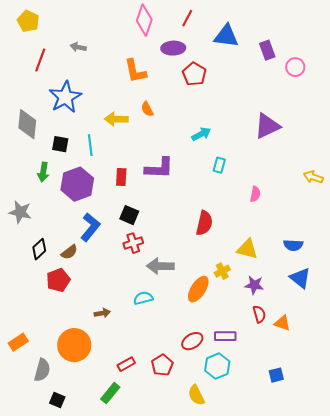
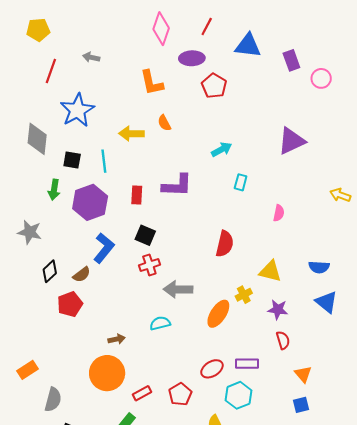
yellow pentagon: (28, 21) -> (38, 30), turned -30
orange triangle: (282, 323) -> (303, 374), moved, turned 30
orange circle: (74, 345) -> (107, 373), moved

